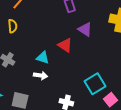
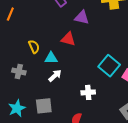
yellow semicircle: (13, 26) -> (34, 47), moved
white arrow: (41, 76) -> (55, 76), turned -32

